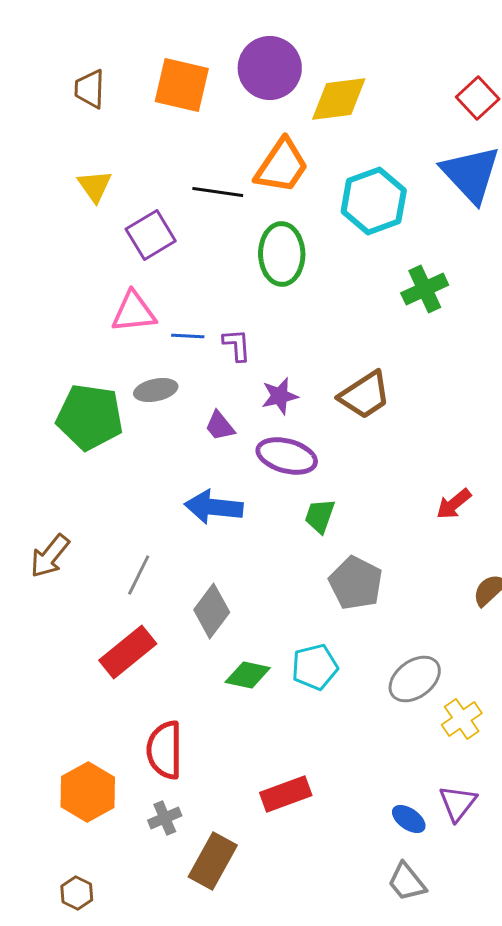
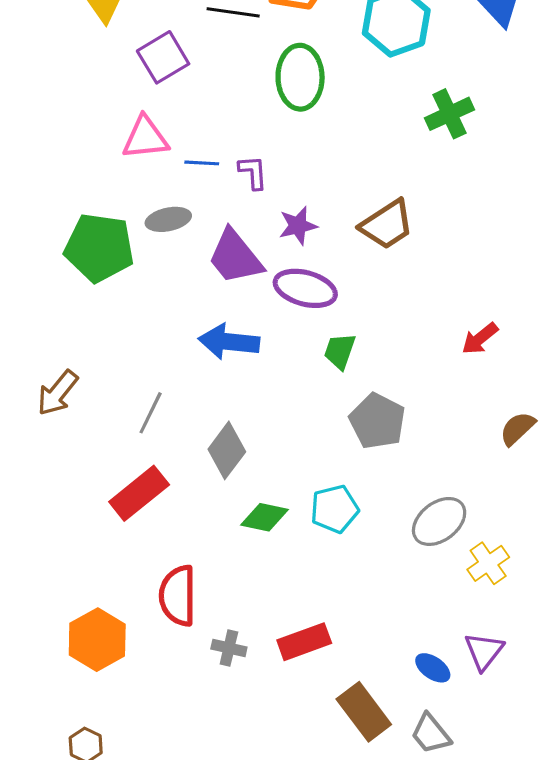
purple trapezoid: (220, 426) -> (235, 257), size x1.8
gray cross: (165, 818) -> (229, 648), moved, turned 36
brown rectangle: (213, 861) -> (364, 712), moved, turned -66

